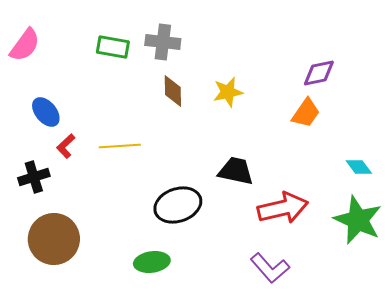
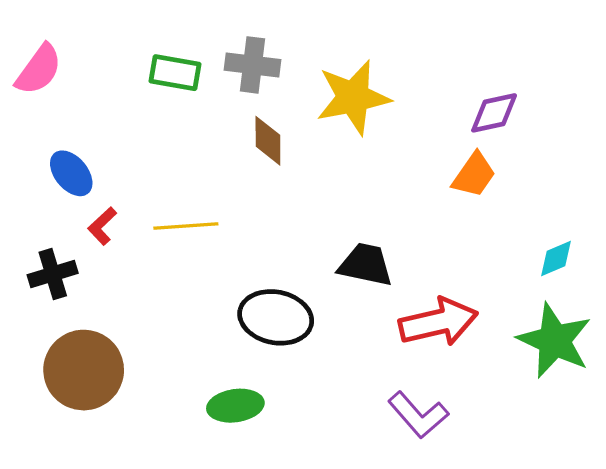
yellow star: (228, 92) -> (353, 97), moved, size x1.6
cyan diamond: (359, 167) -> (556, 259), turned -76
black ellipse: (178, 205) -> (276, 317), turned 30

